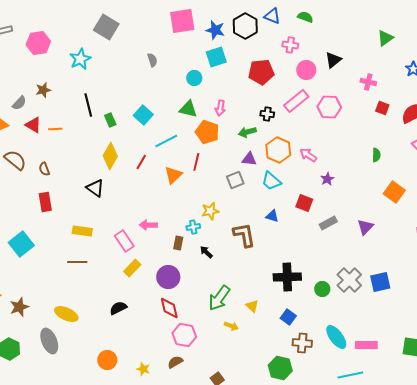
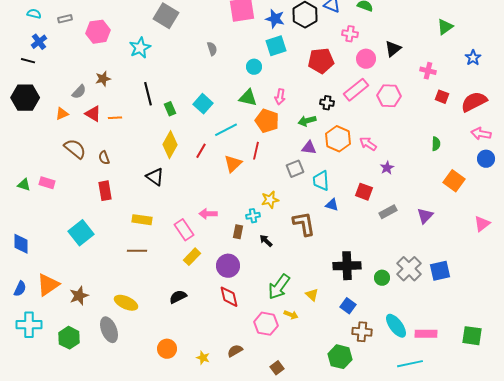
cyan trapezoid: (271, 181) -> (321, 181), moved, turned 45
pink hexagon: (184, 335) -> (266, 324), moved

